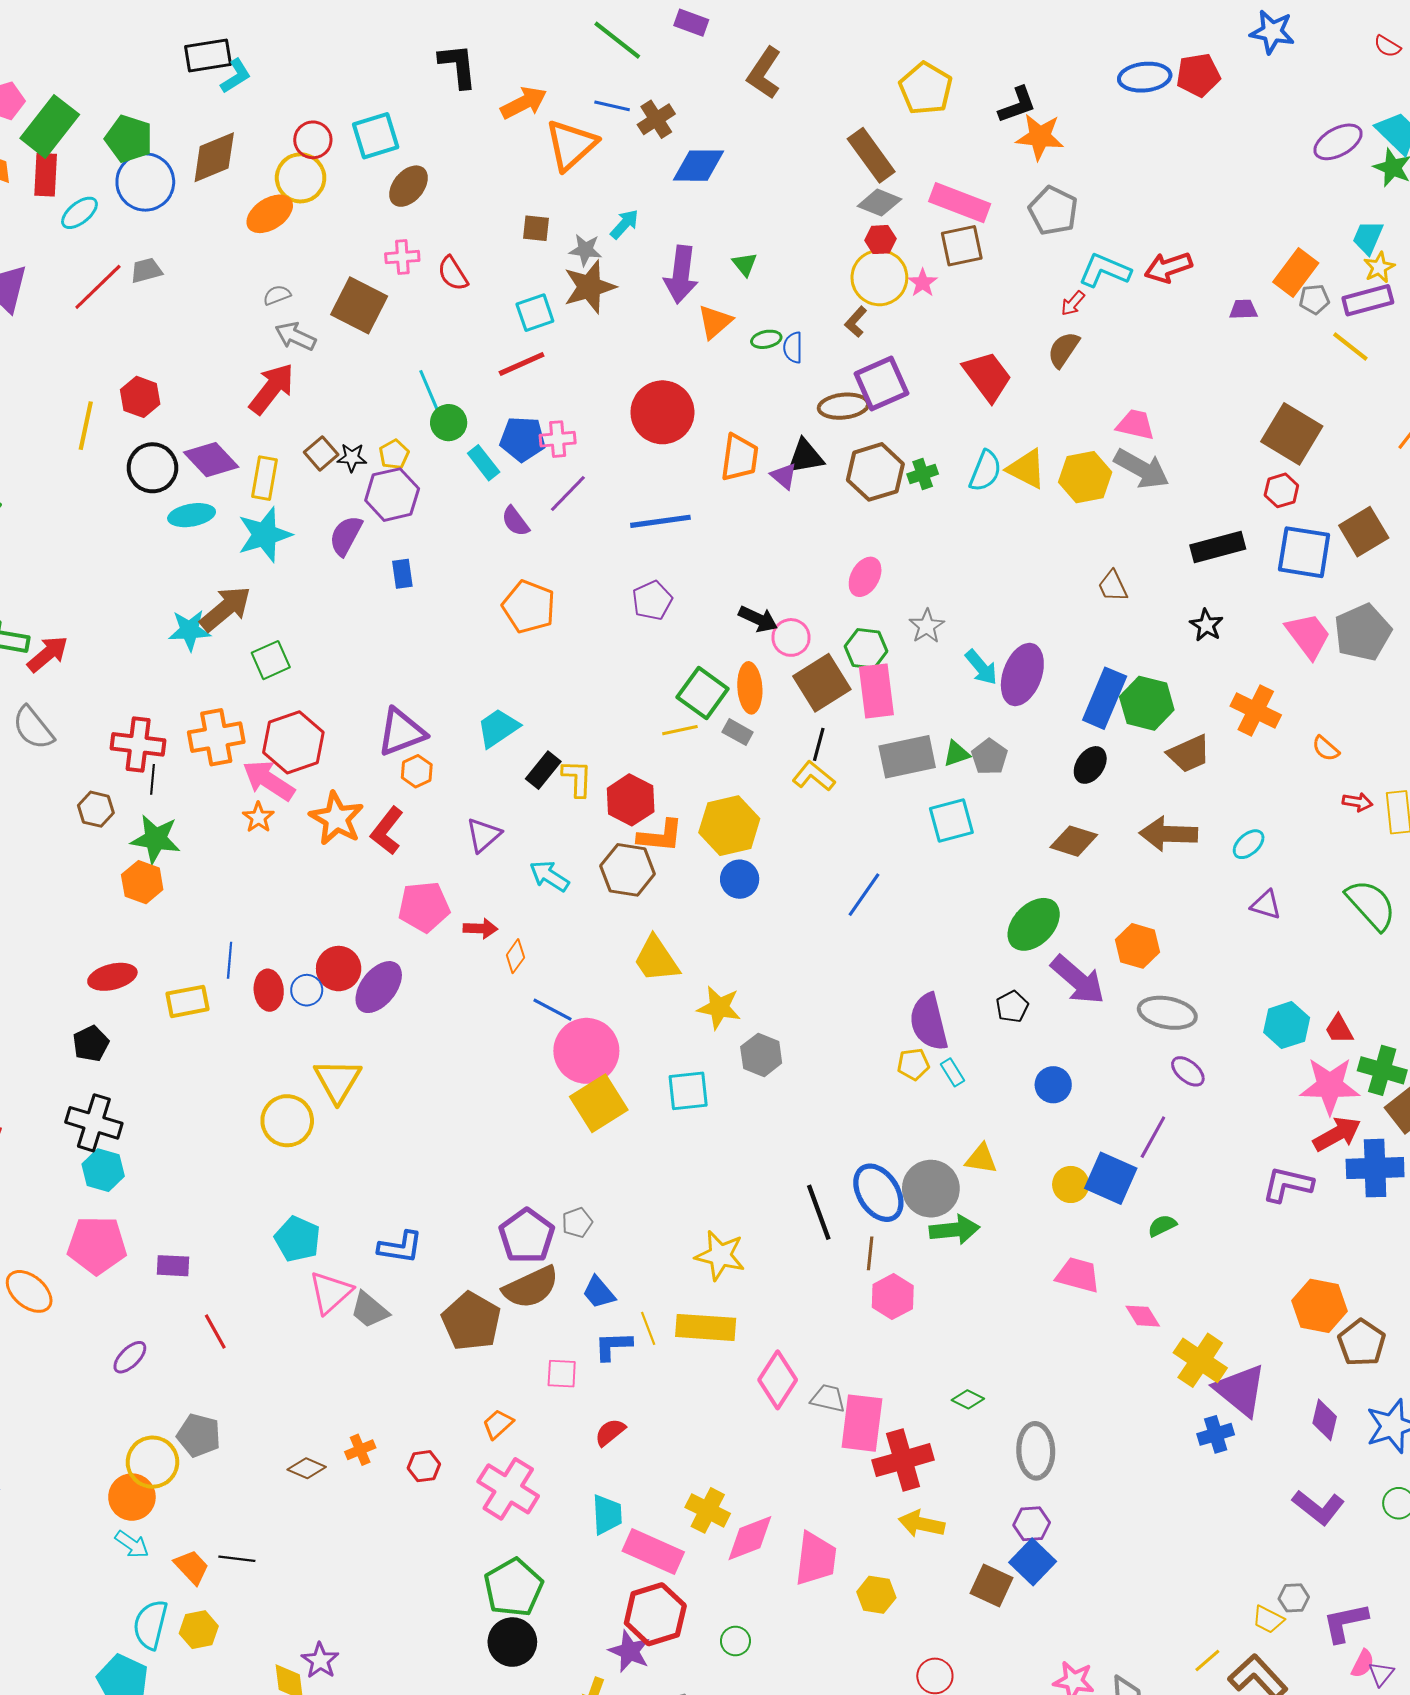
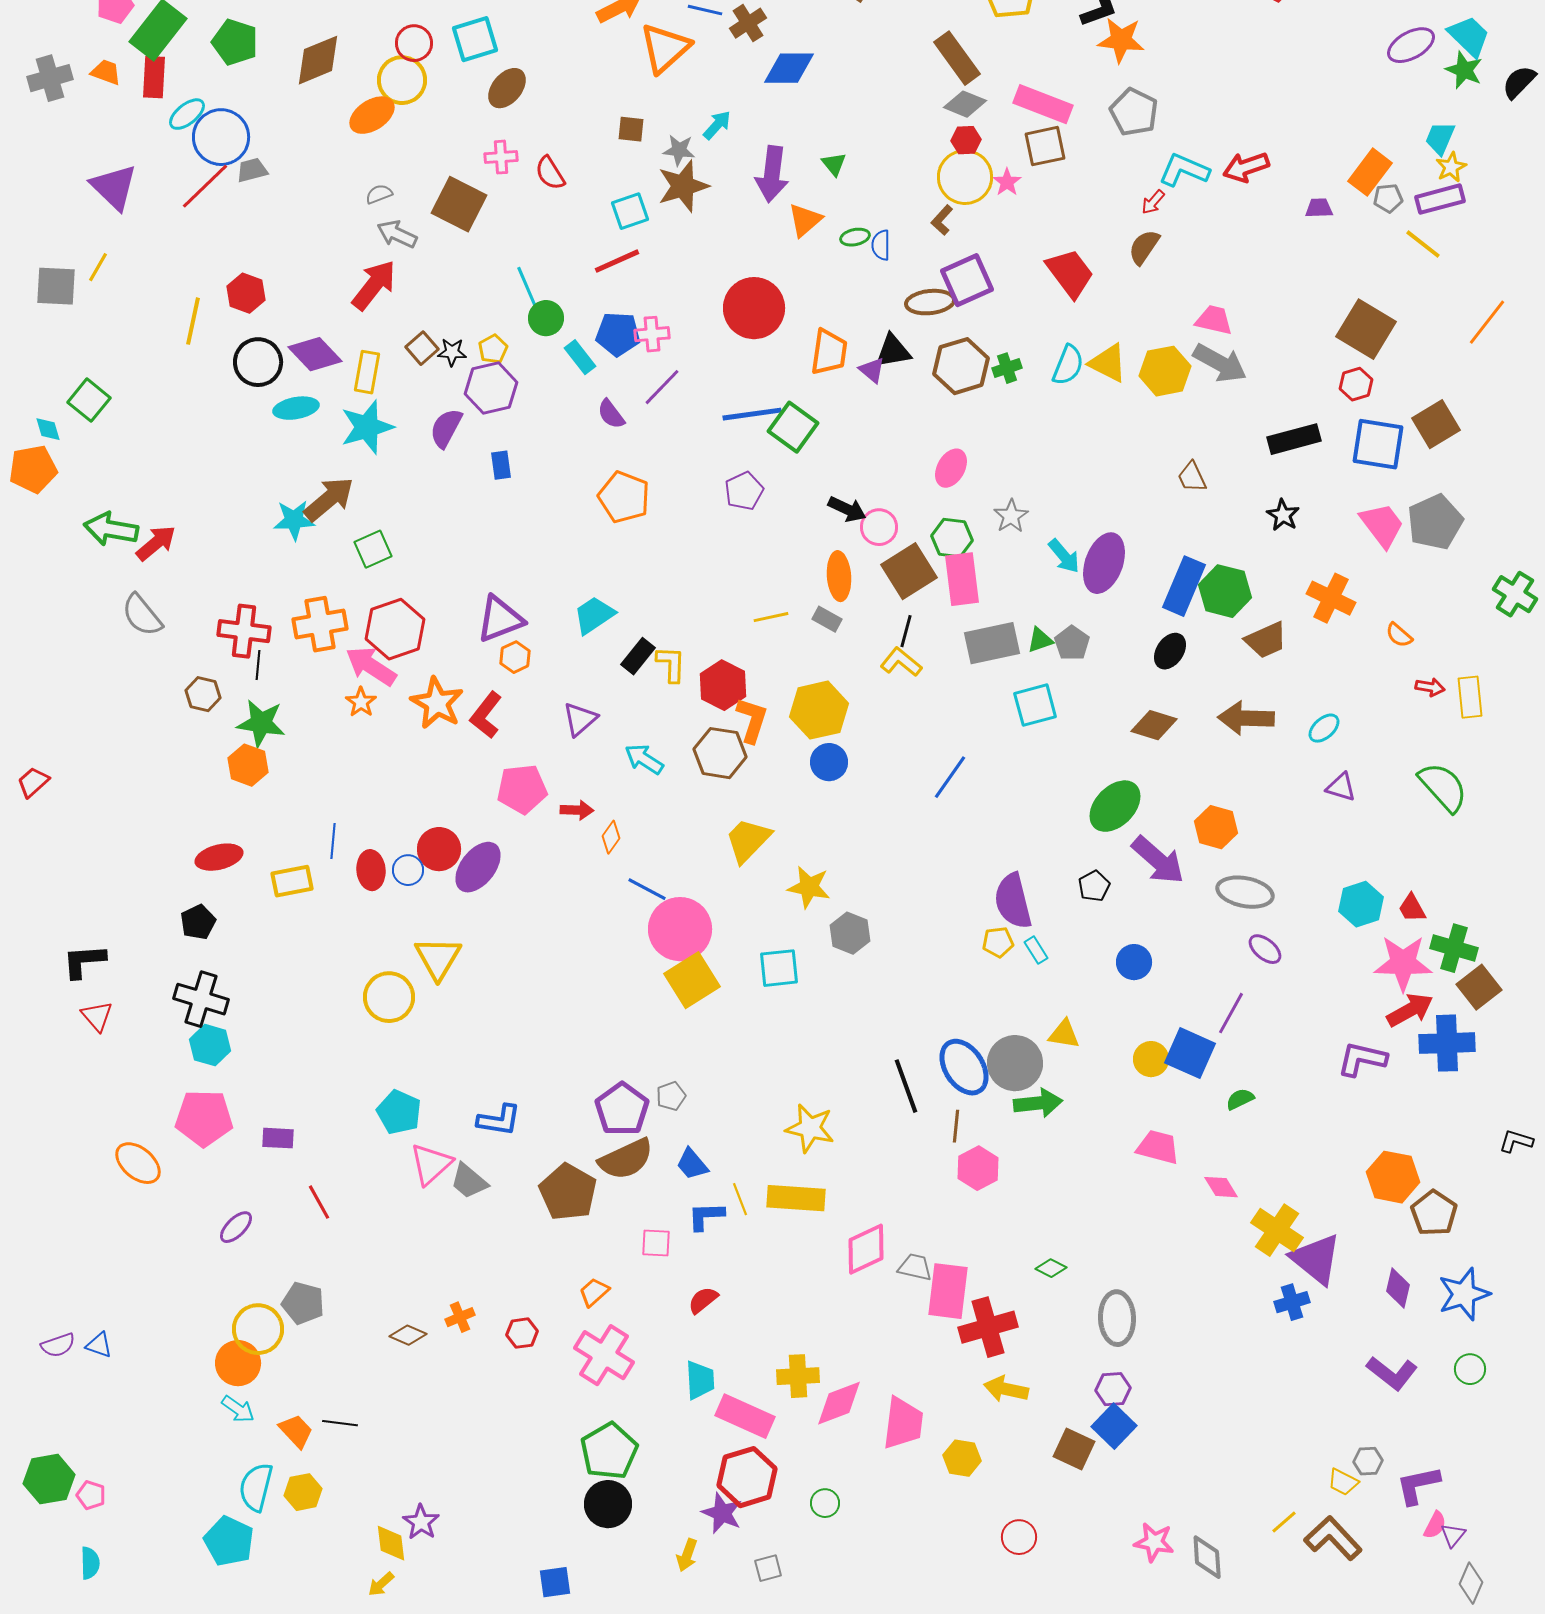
blue circle: (145, 182) -> (221, 137), moved
green square: (703, 693) -> (793, 427), moved
orange L-shape: (660, 836) -> (752, 720), turned -78
yellow trapezoid: (656, 959) -> (748, 840), turned 78
pink diamond: (778, 1380) -> (866, 1249), turned 32
yellow cross: (708, 1510) -> (798, 1376), turned -30

